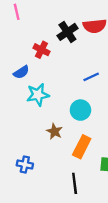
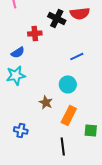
black cross: (67, 32) -> (57, 18), turned -30
red cross: (41, 50) -> (35, 33), turned -32
cyan star: (38, 95) -> (16, 75), moved

